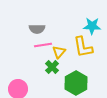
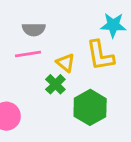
pink line: (43, 45) -> (28, 54), moved
yellow triangle: (59, 52) -> (66, 63), turned -32

